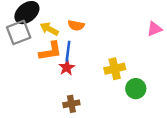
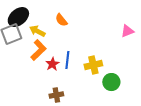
orange semicircle: (76, 25) -> (61, 20), moved, turned 40
orange L-shape: (50, 51) -> (38, 50), turned -35
blue line: (68, 51) -> (67, 60), moved

